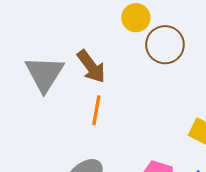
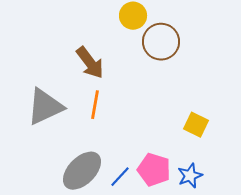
gray triangle: (44, 74) -> (45, 107), moved, turned 33

